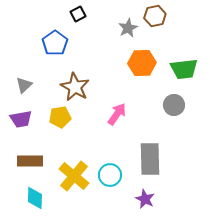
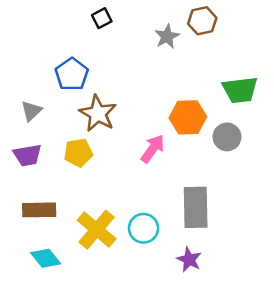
blue pentagon: (55, 43) -> (72, 74), moved
orange hexagon: (142, 63) -> (188, 117), moved
cyan diamond: (35, 198) -> (46, 258), turned -40

